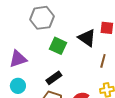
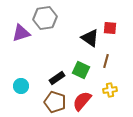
green square: (58, 46) -> (81, 70), moved
purple triangle: (18, 59) -> (21, 33), moved

